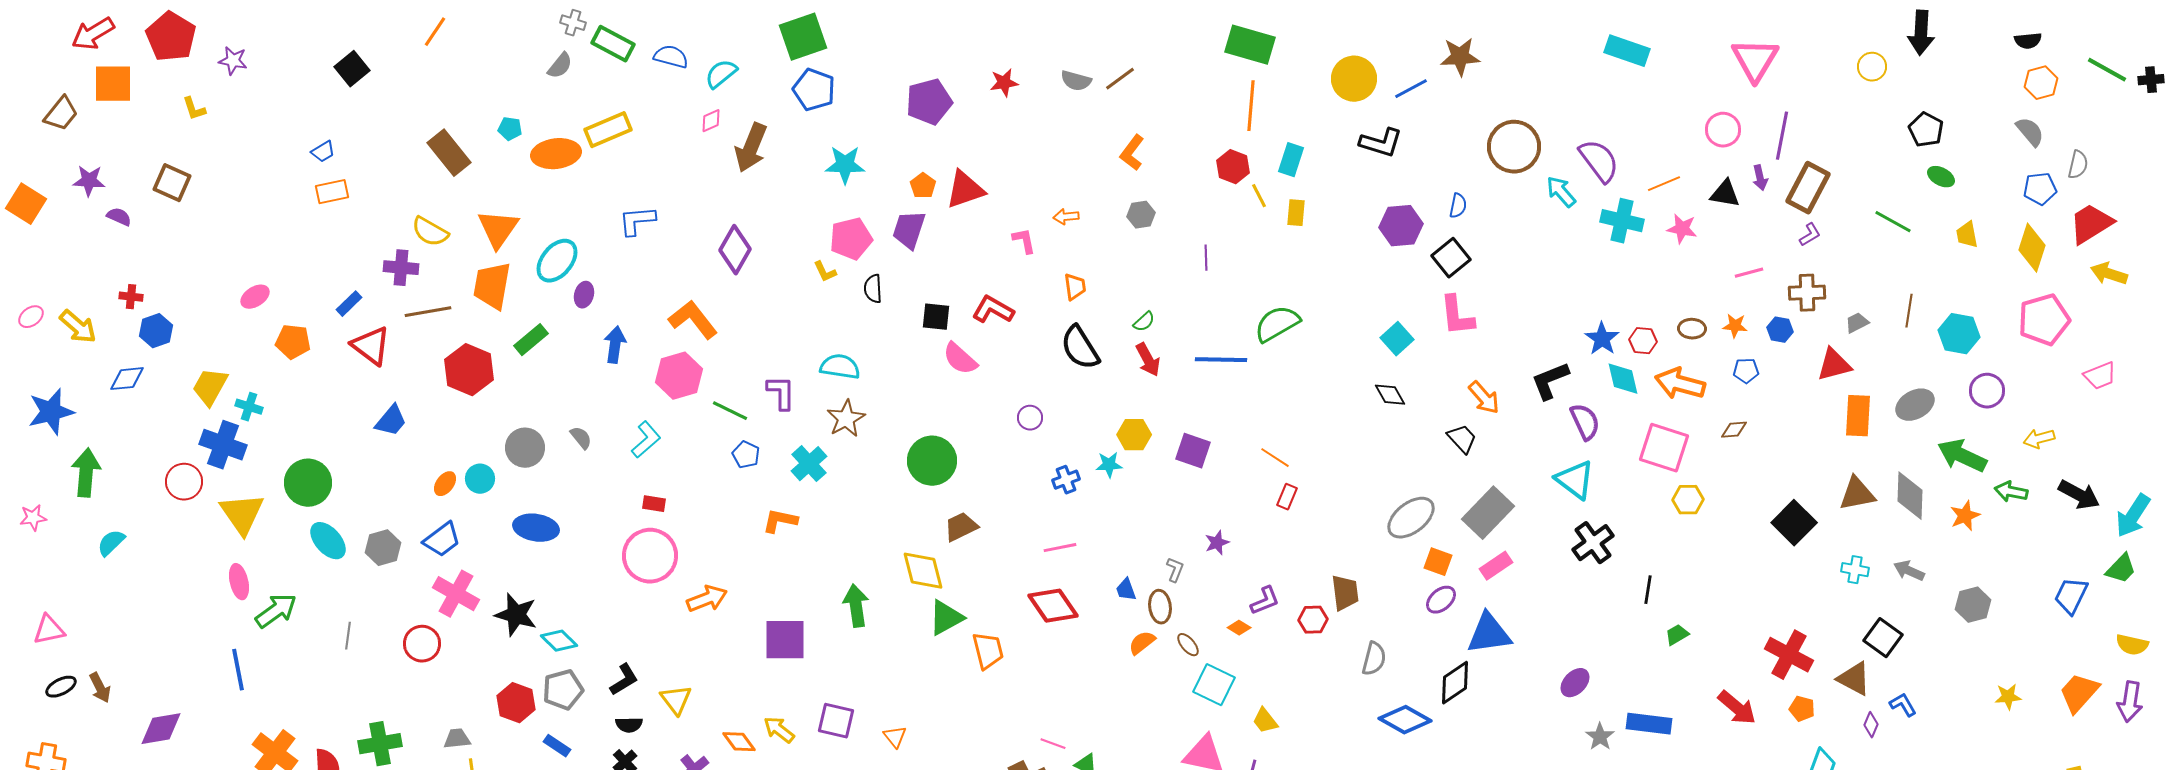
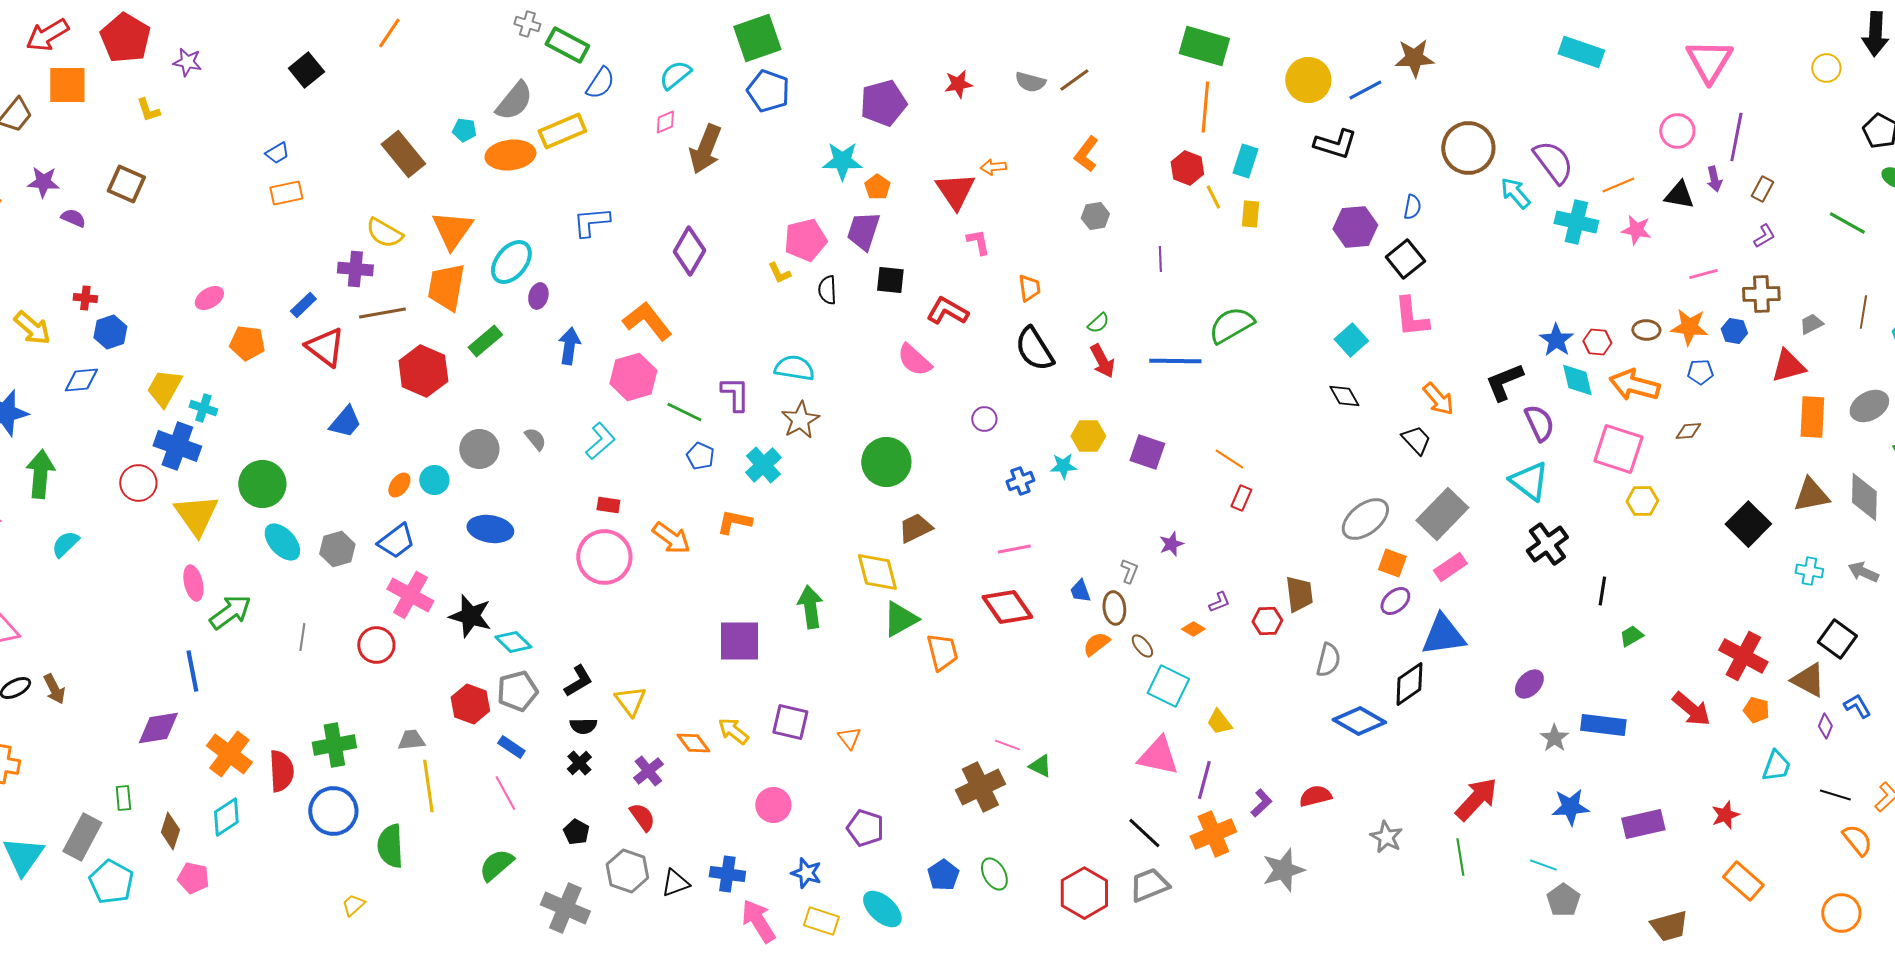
blue semicircle: (671, 57) -> (600, 83), moved, turned 108
gray semicircle: (560, 66) -> (514, 101), moved, size x1.5
cyan star: (845, 165) -> (842, 161), moved
brown rectangle: (1808, 188) -> (1762, 189), size x0.5
red triangle: (965, 190) -> (955, 191), moved, turned -45
orange arrow: (1066, 217) -> (993, 167), moved
black square: (936, 317) -> (890, 280), moved
orange star: (1735, 326) -> (1689, 327), size x1.5
orange arrow: (707, 599) -> (671, 538), moved, turned 57
purple L-shape: (1265, 601) -> (1219, 602), size x0.7
purple diamond: (161, 729) -> (158, 728), moved

